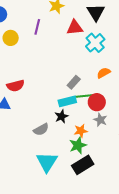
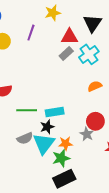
gray rectangle: (74, 82) -> (66, 54), moved
green line: (83, 96) -> (27, 110), moved
red circle: (97, 102) -> (95, 121), moved
cyan triangle: (47, 162) -> (44, 144), moved

